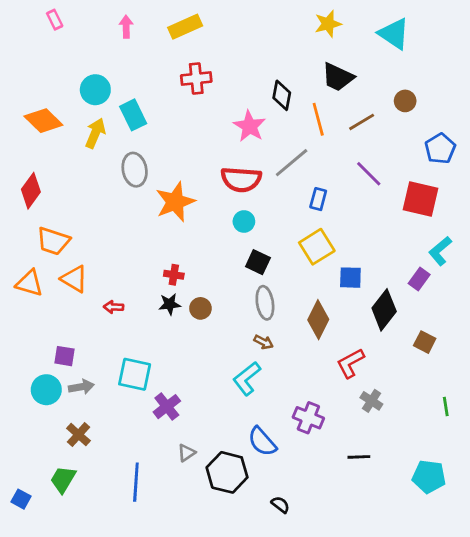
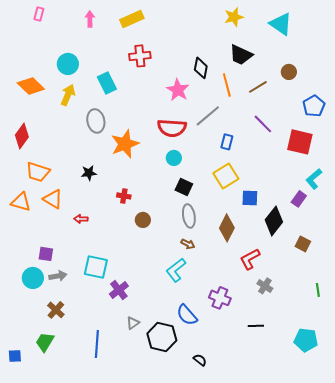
pink rectangle: (55, 20) -> (39, 14), turned 40
cyan rectangle: (133, 115) -> (107, 83), moved
black star: (170, 304) -> (89, 173), moved
blue square: (21, 499) -> (15, 356), turned -32

